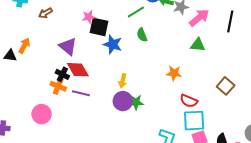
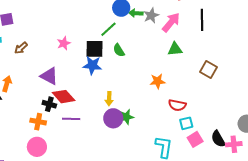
black square: (99, 27) -> (95, 49), moved
orange cross: (58, 86) -> (38, 122), moved
brown square: (226, 86) -> (208, 70), moved
cyan square: (194, 121) -> (186, 123), size x0.6

